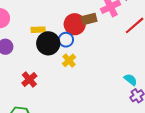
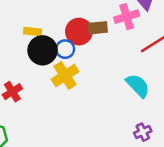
yellow cross: (69, 60) -> (65, 75), size x1.5
cyan semicircle: (130, 80) -> (138, 86), moved, size x1.5

